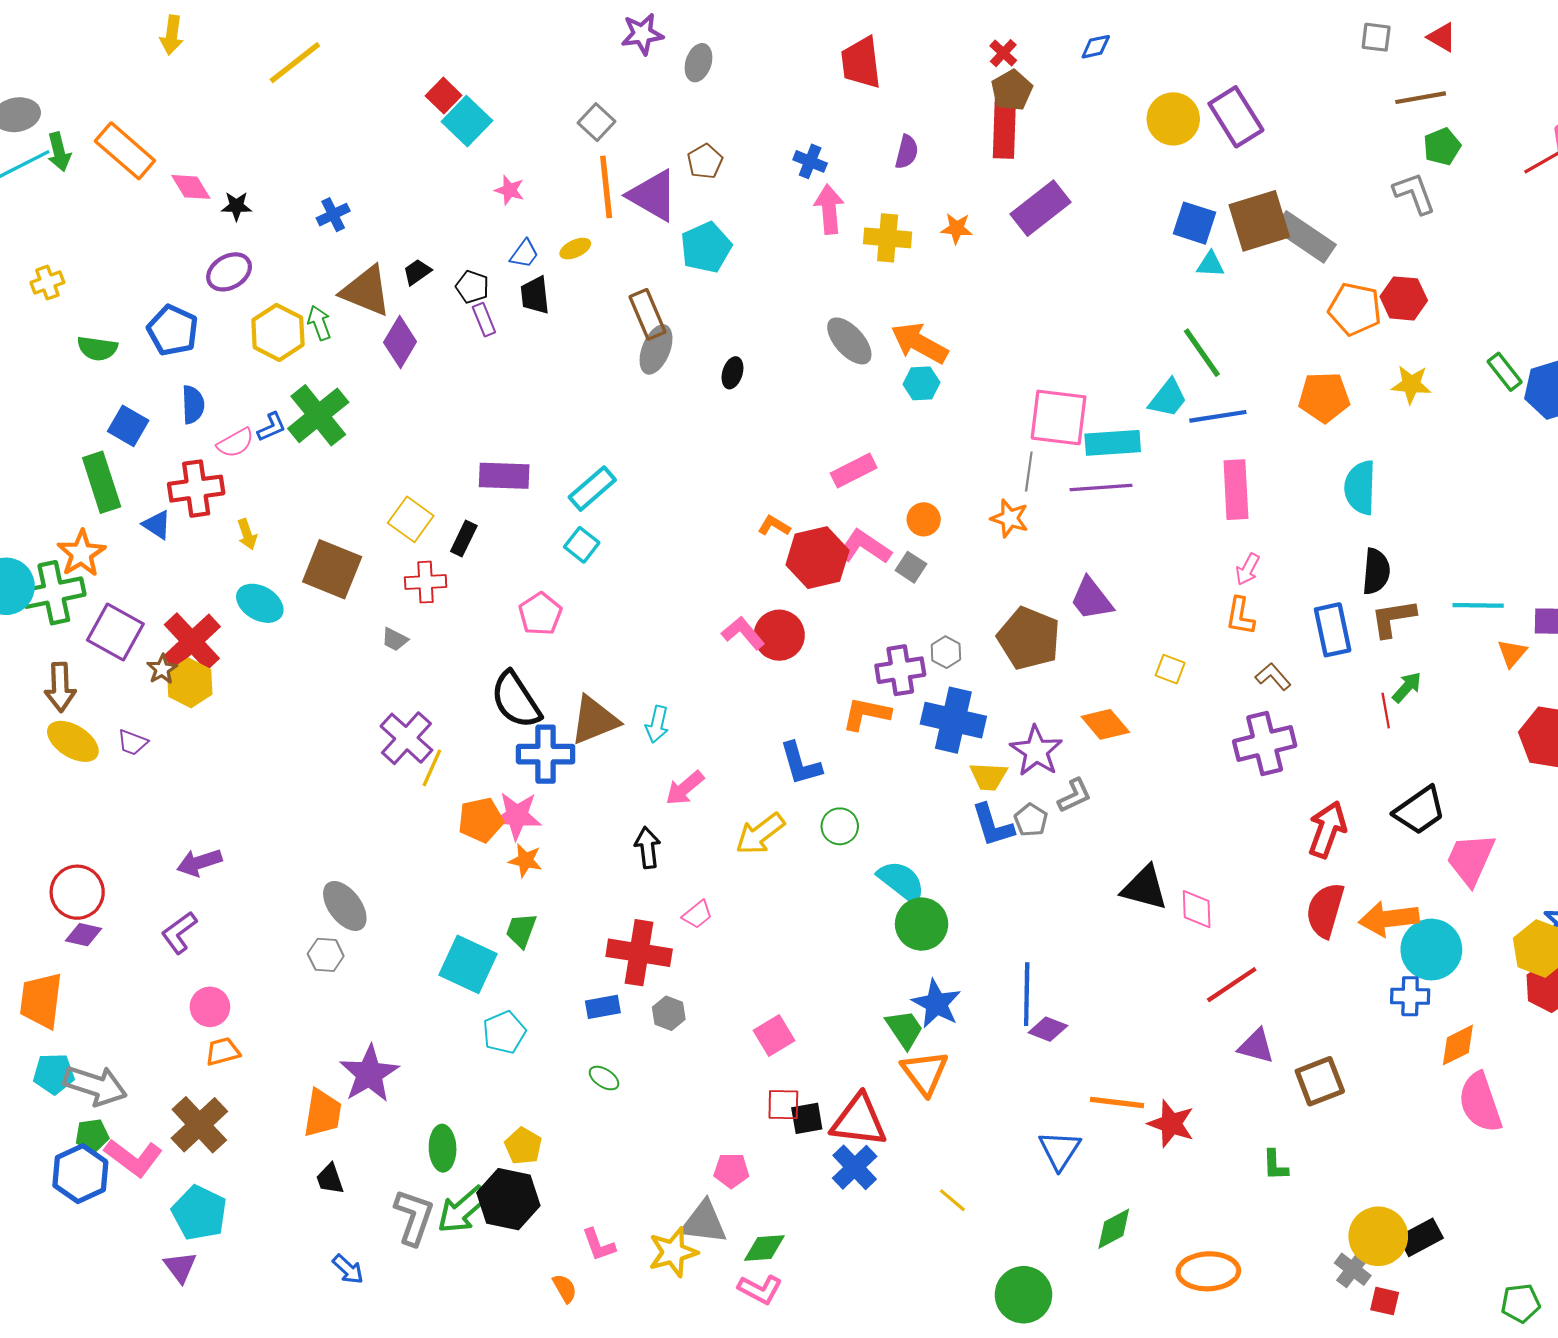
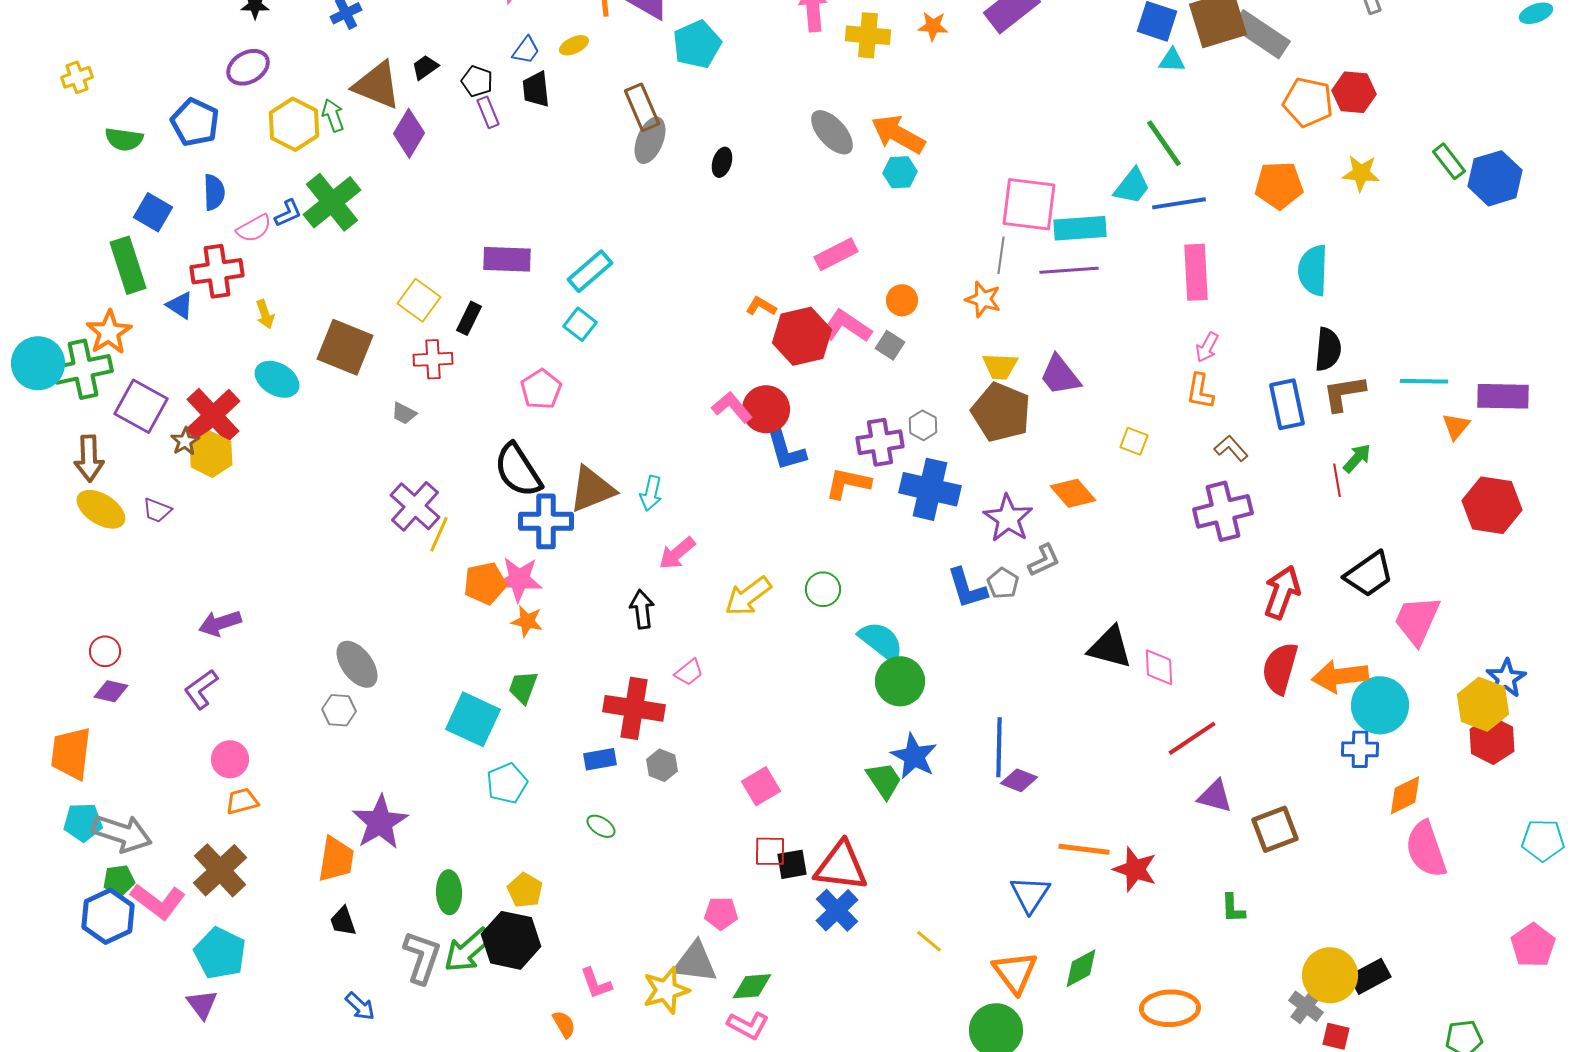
blue L-shape: (800, 764) -> (786, 450), moved
yellow trapezoid: (988, 776) -> (1000, 366), moved
red circle: (77, 892) -> (105, 651), size x0.6
orange triangle: (925, 1073) -> (1015, 972), moved

